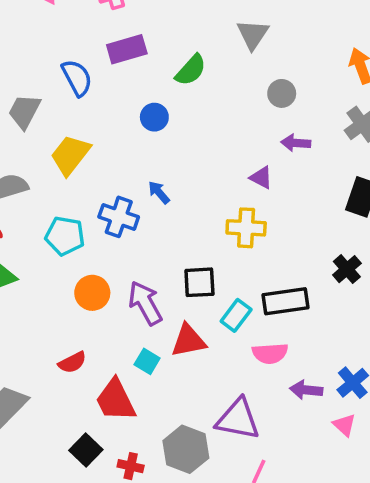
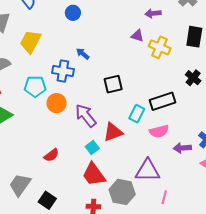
yellow cross: (246, 228) -> (160, 47), moved, turned 30
black square: (199, 282) -> (113, 84), moved
orange circle: (92, 293) -> (57, 103), moved
cyan square: (147, 361) -> (92, 147), turned 32
red trapezoid: (116, 400) -> (94, 174), moved
black square: (86, 450) -> (47, 200), moved

